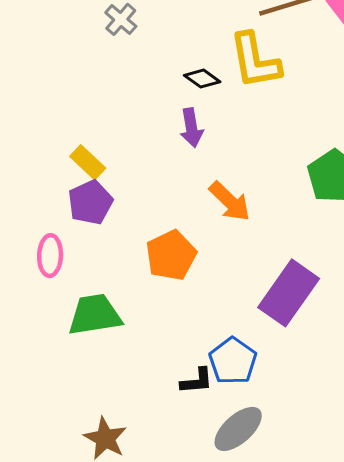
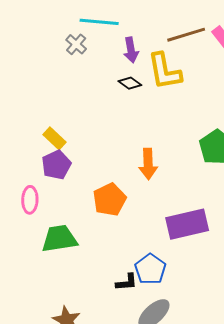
purple arrow: (191, 128) -> (131, 50), moved
orange arrow: (230, 201) -> (148, 164), turned 44
purple rectangle: (289, 293) -> (187, 224), turned 42

